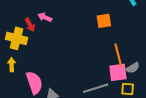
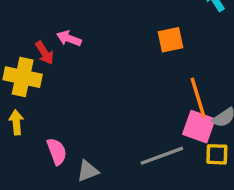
pink square: (118, 72) -> (199, 127), turned 30
pink semicircle: (34, 83) -> (57, 151), size x0.7

